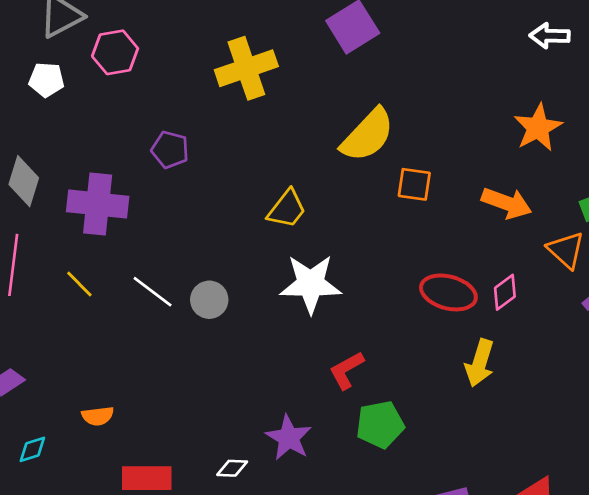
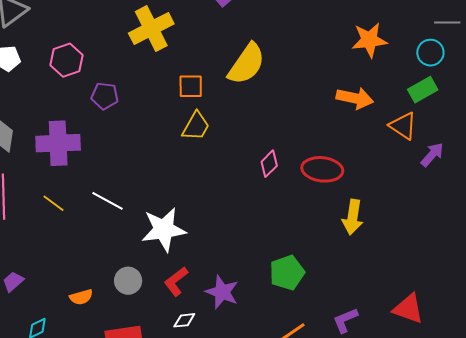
pink hexagon: (115, 52) -> (67, 60), moved
orange star: (538, 128) -> (369, 40), turned 30
orange square: (414, 184) -> (191, 86), moved
white star: (311, 284) -> (164, 229), moved
pink diamond: (505, 292) -> (269, 164), moved
gray circle: (209, 300) -> (128, 281), moved
red L-shape: (347, 370) -> (176, 281), moved

